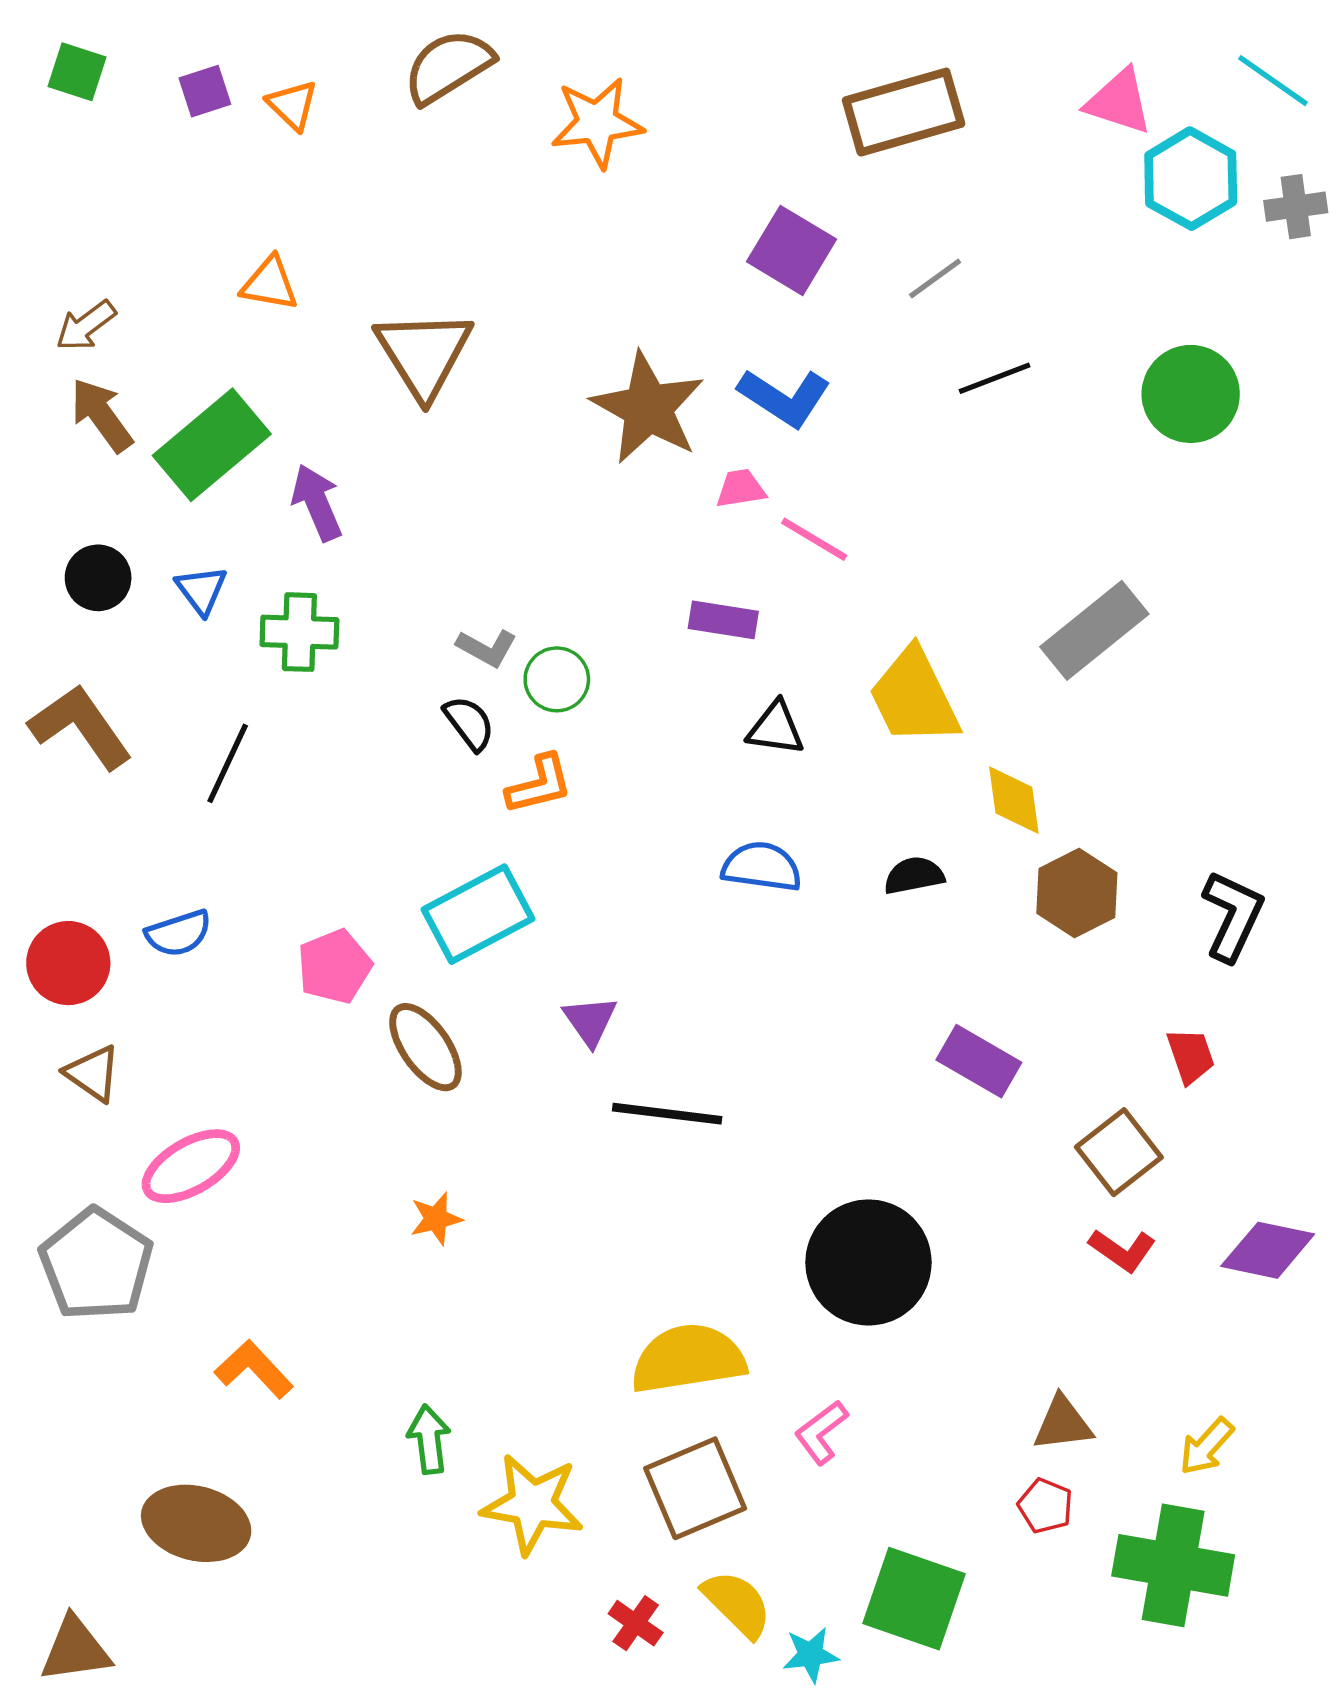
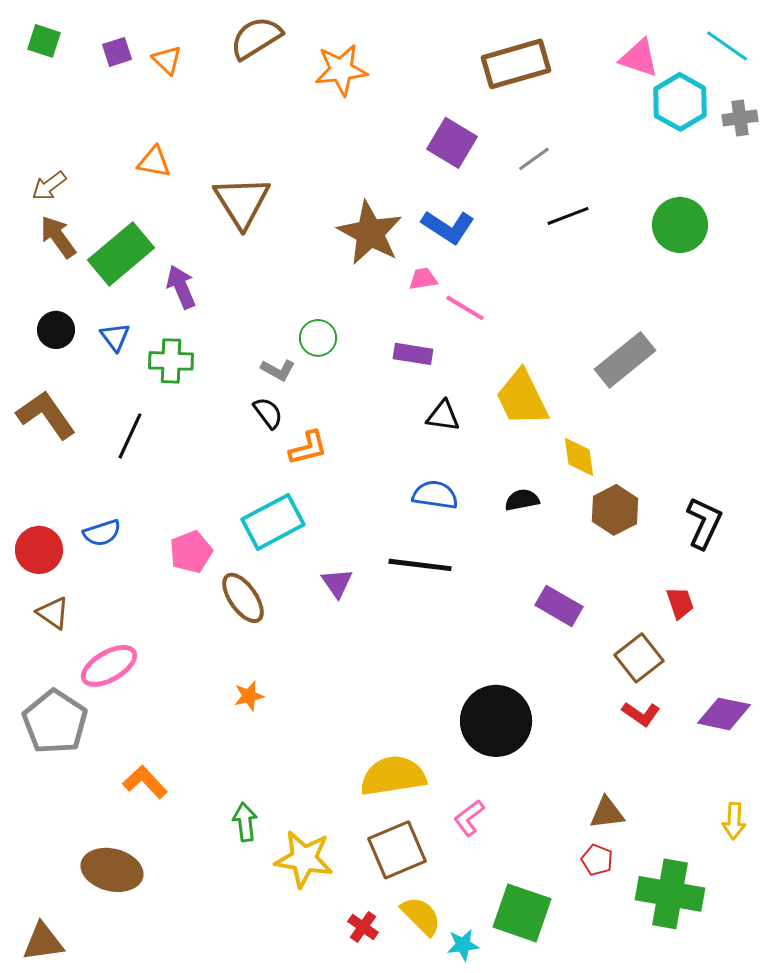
green circle: (557, 679) -> (318, 338), moved
black line: (667, 1114) -> (420, 565), moved
yellow arrow: (1206, 1446) -> (734, 821), moved, turned -39

